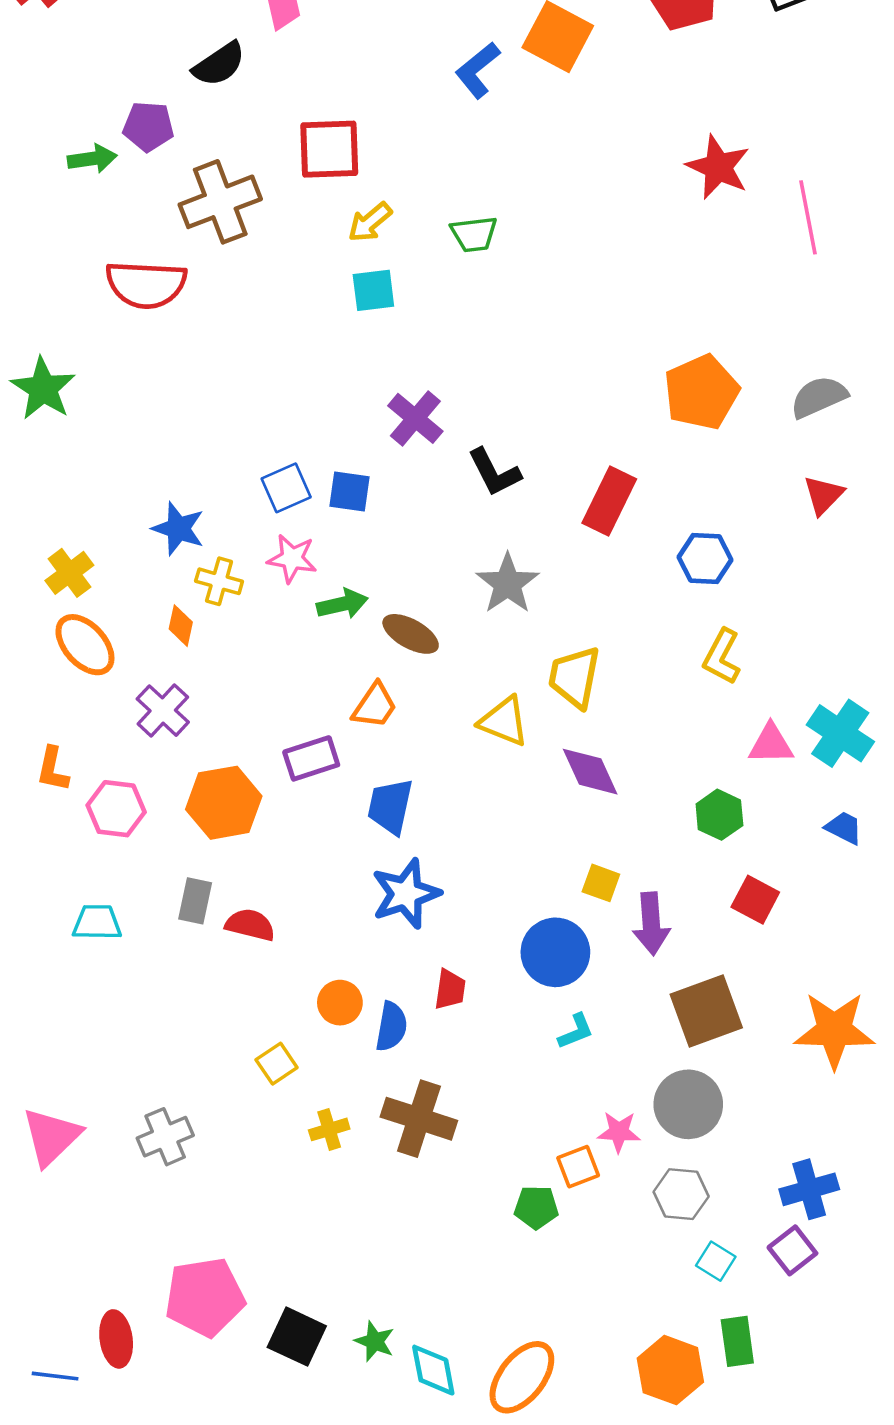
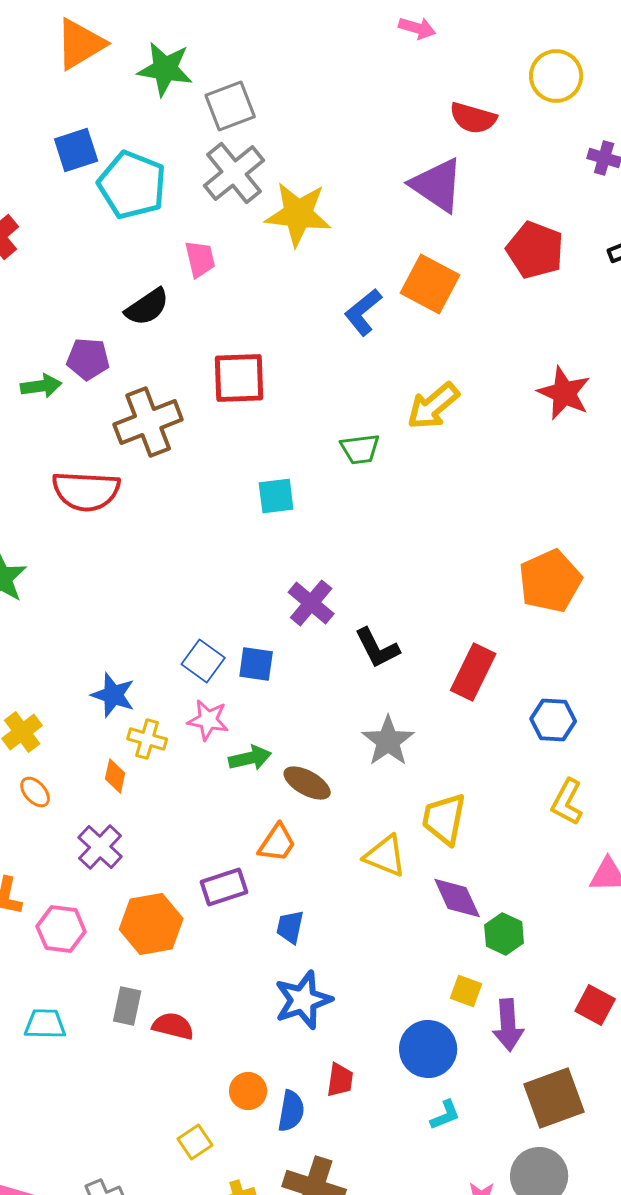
yellow arrow: (370, 222) -> (433, 406), moved, size x1.4
blue square: (286, 488) -> (203, 661), turned -30
orange ellipse: (85, 645) -> (35, 792), size x0.6
blue trapezoid: (390, 806) -> (290, 927), size x0.7
green hexagon: (719, 815) -> (504, 934), moved

